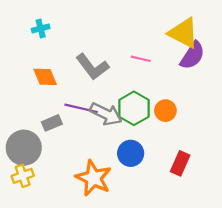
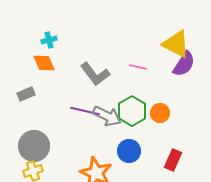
orange diamond: (45, 77) -> (44, 63), moved
gray rectangle: (52, 123) -> (26, 94), moved

